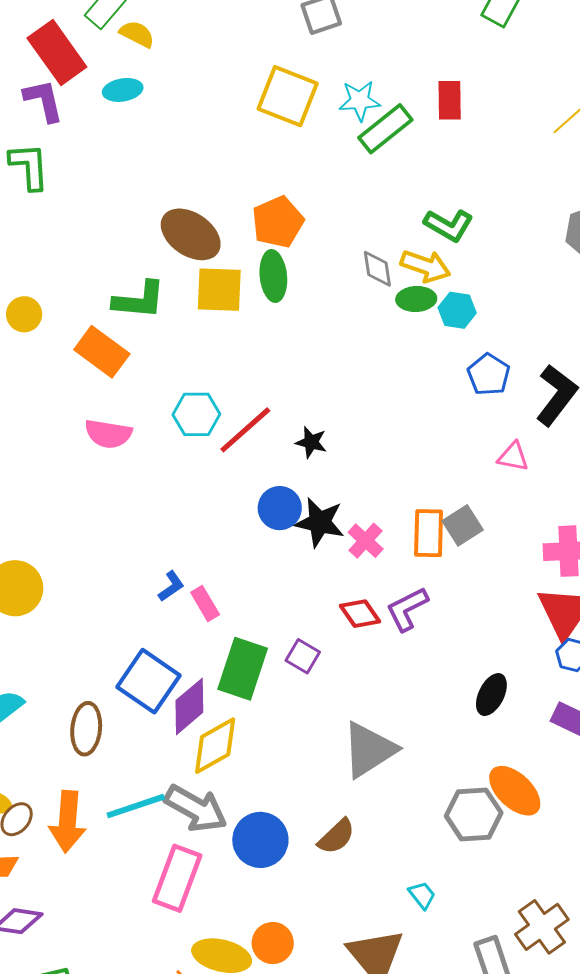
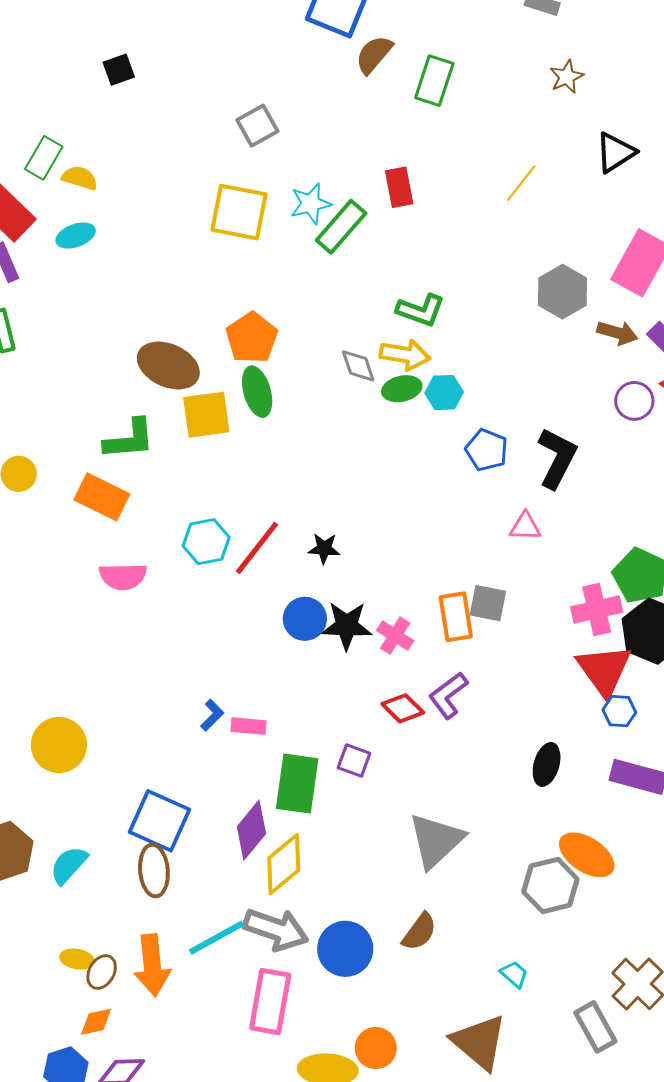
gray square: (463, 525) -> (488, 603), turned -36
pink rectangle: (205, 604) -> (249, 726), turned -44
blue square: (149, 681) -> (159, 821), moved

